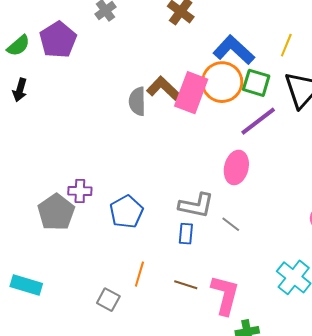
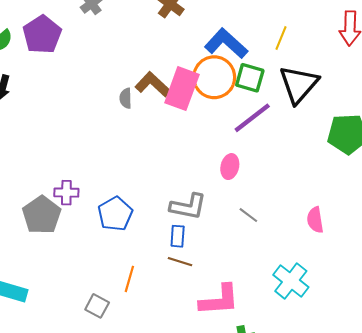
gray semicircle: (137, 101) -> (126, 98), size x0.7
pink ellipse: (236, 167) -> (230, 167), size x0.7
gray line: (231, 224) -> (248, 215), moved
brown line: (186, 285) -> (180, 262), moved
pink L-shape: (225, 295) -> (219, 300), turned 72

